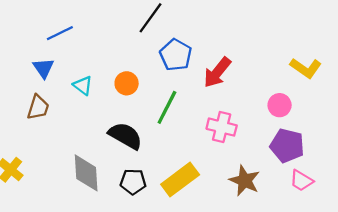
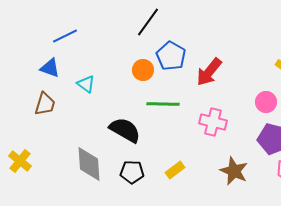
blue triangle: (43, 68) -> (50, 68), turned -35
orange circle: (127, 83) -> (143, 70), moved
green line: (167, 107) -> (163, 104), turned 64
yellow rectangle: (180, 179) -> (175, 170), size x0.6

